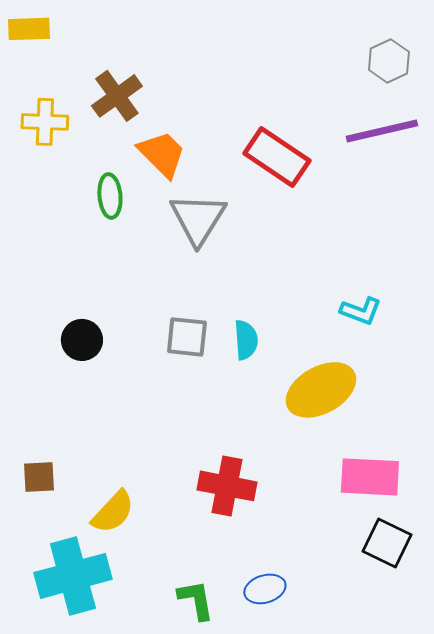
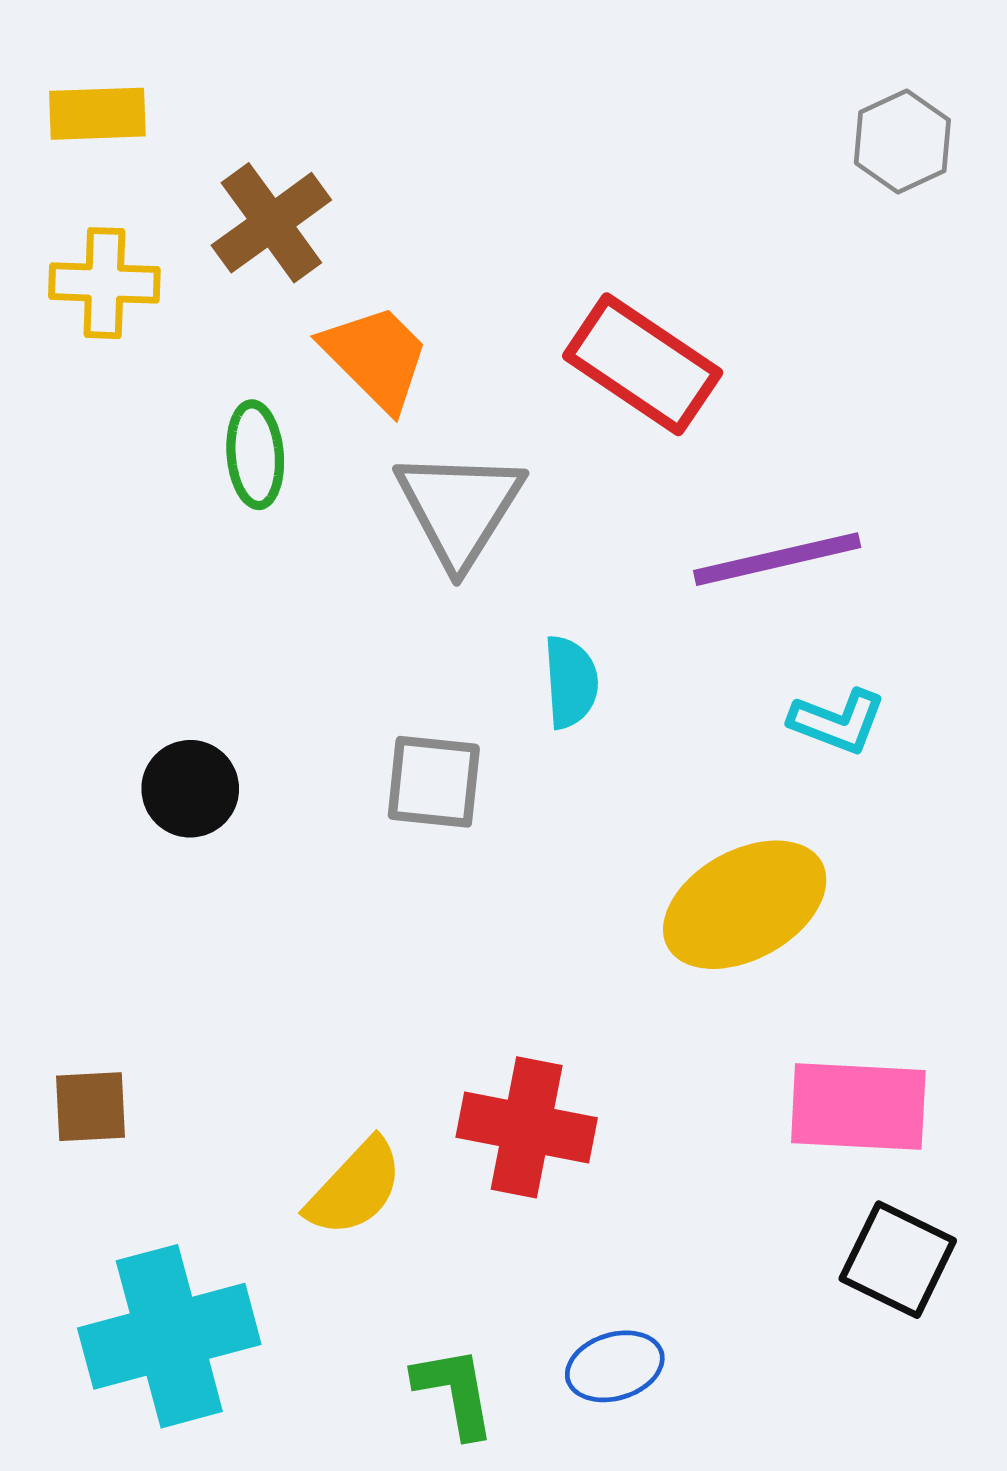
yellow rectangle: (29, 29) -> (97, 114), moved
purple line: (382, 131) -> (777, 559), moved
cyan semicircle: (246, 340) -> (571, 682), moved
yellow semicircle: (113, 512) -> (355, 1188), moved

